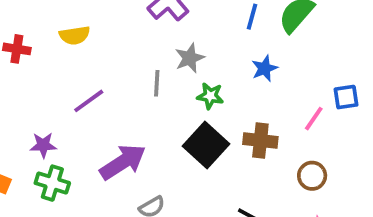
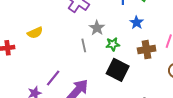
purple line: (89, 101) -> (53, 78), moved
brown cross: (260, 140) -> (147, 50), moved

